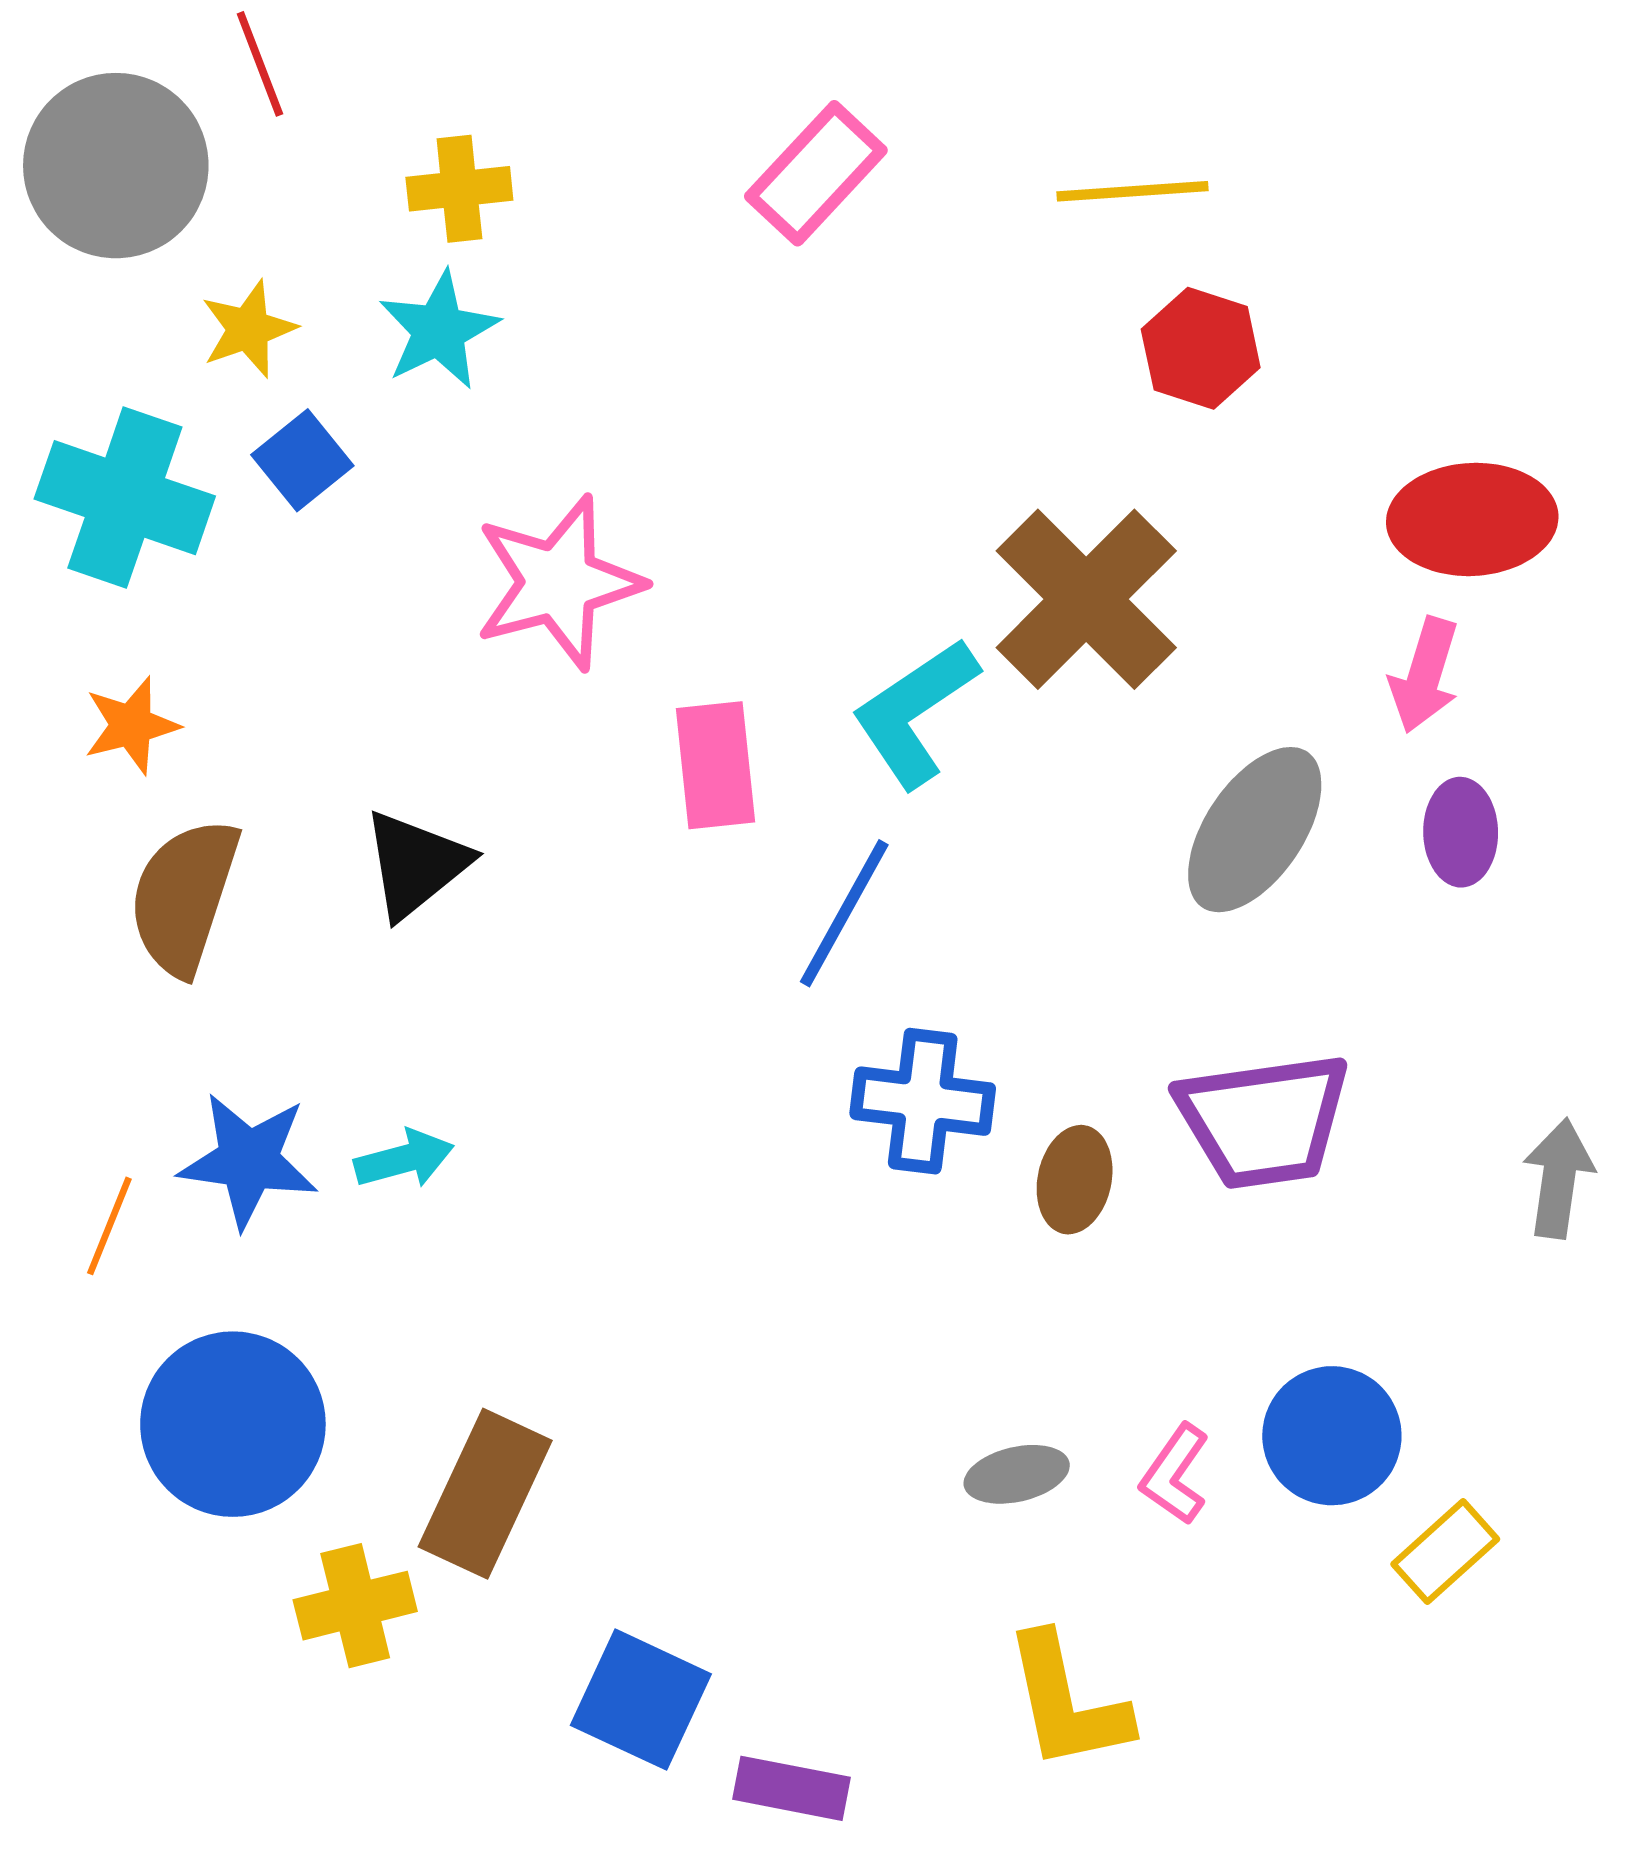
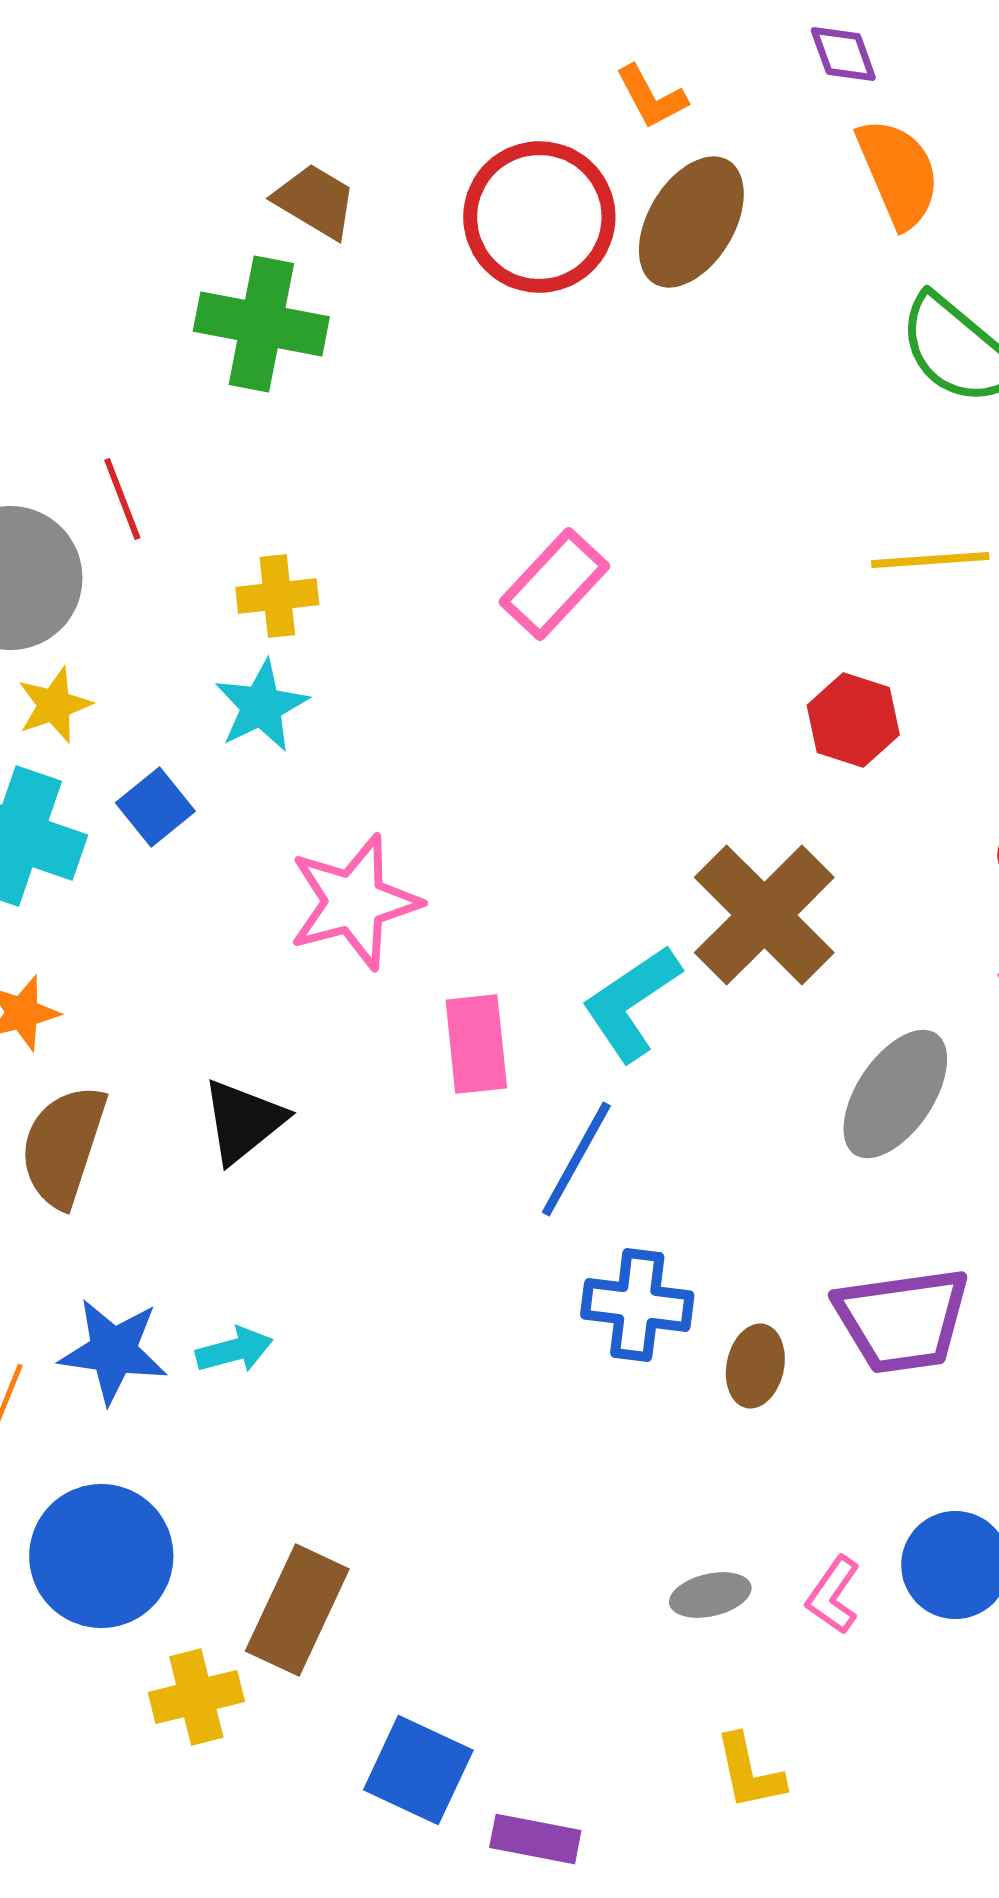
yellow line: (1132, 191) -> (930, 560), moved
yellow star: (248, 329) -> (54, 705), moved
yellow L-shape: (1067, 1702) -> (749, 1772), size x0.7

